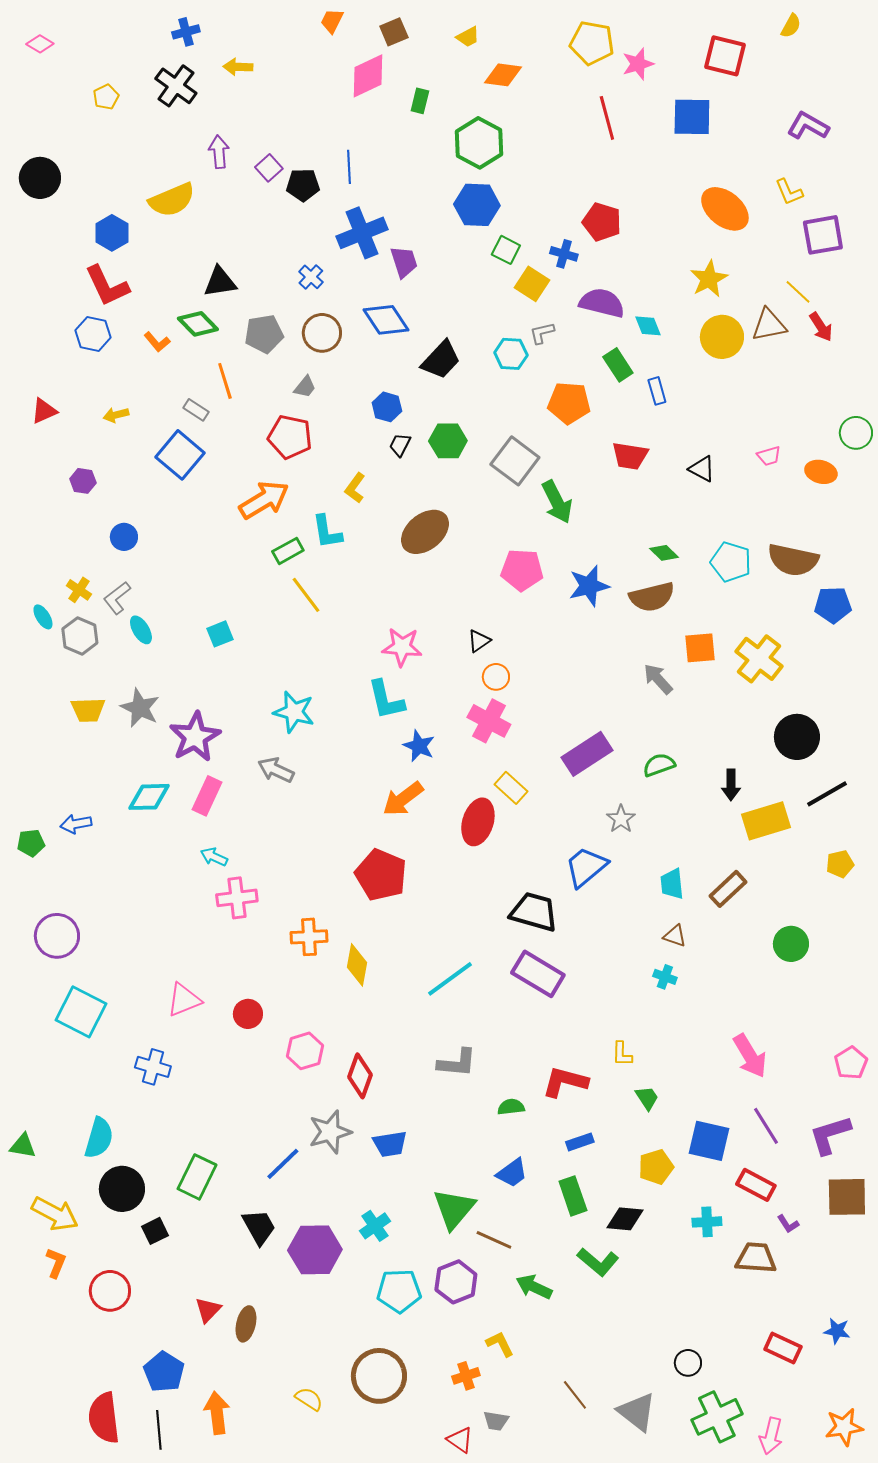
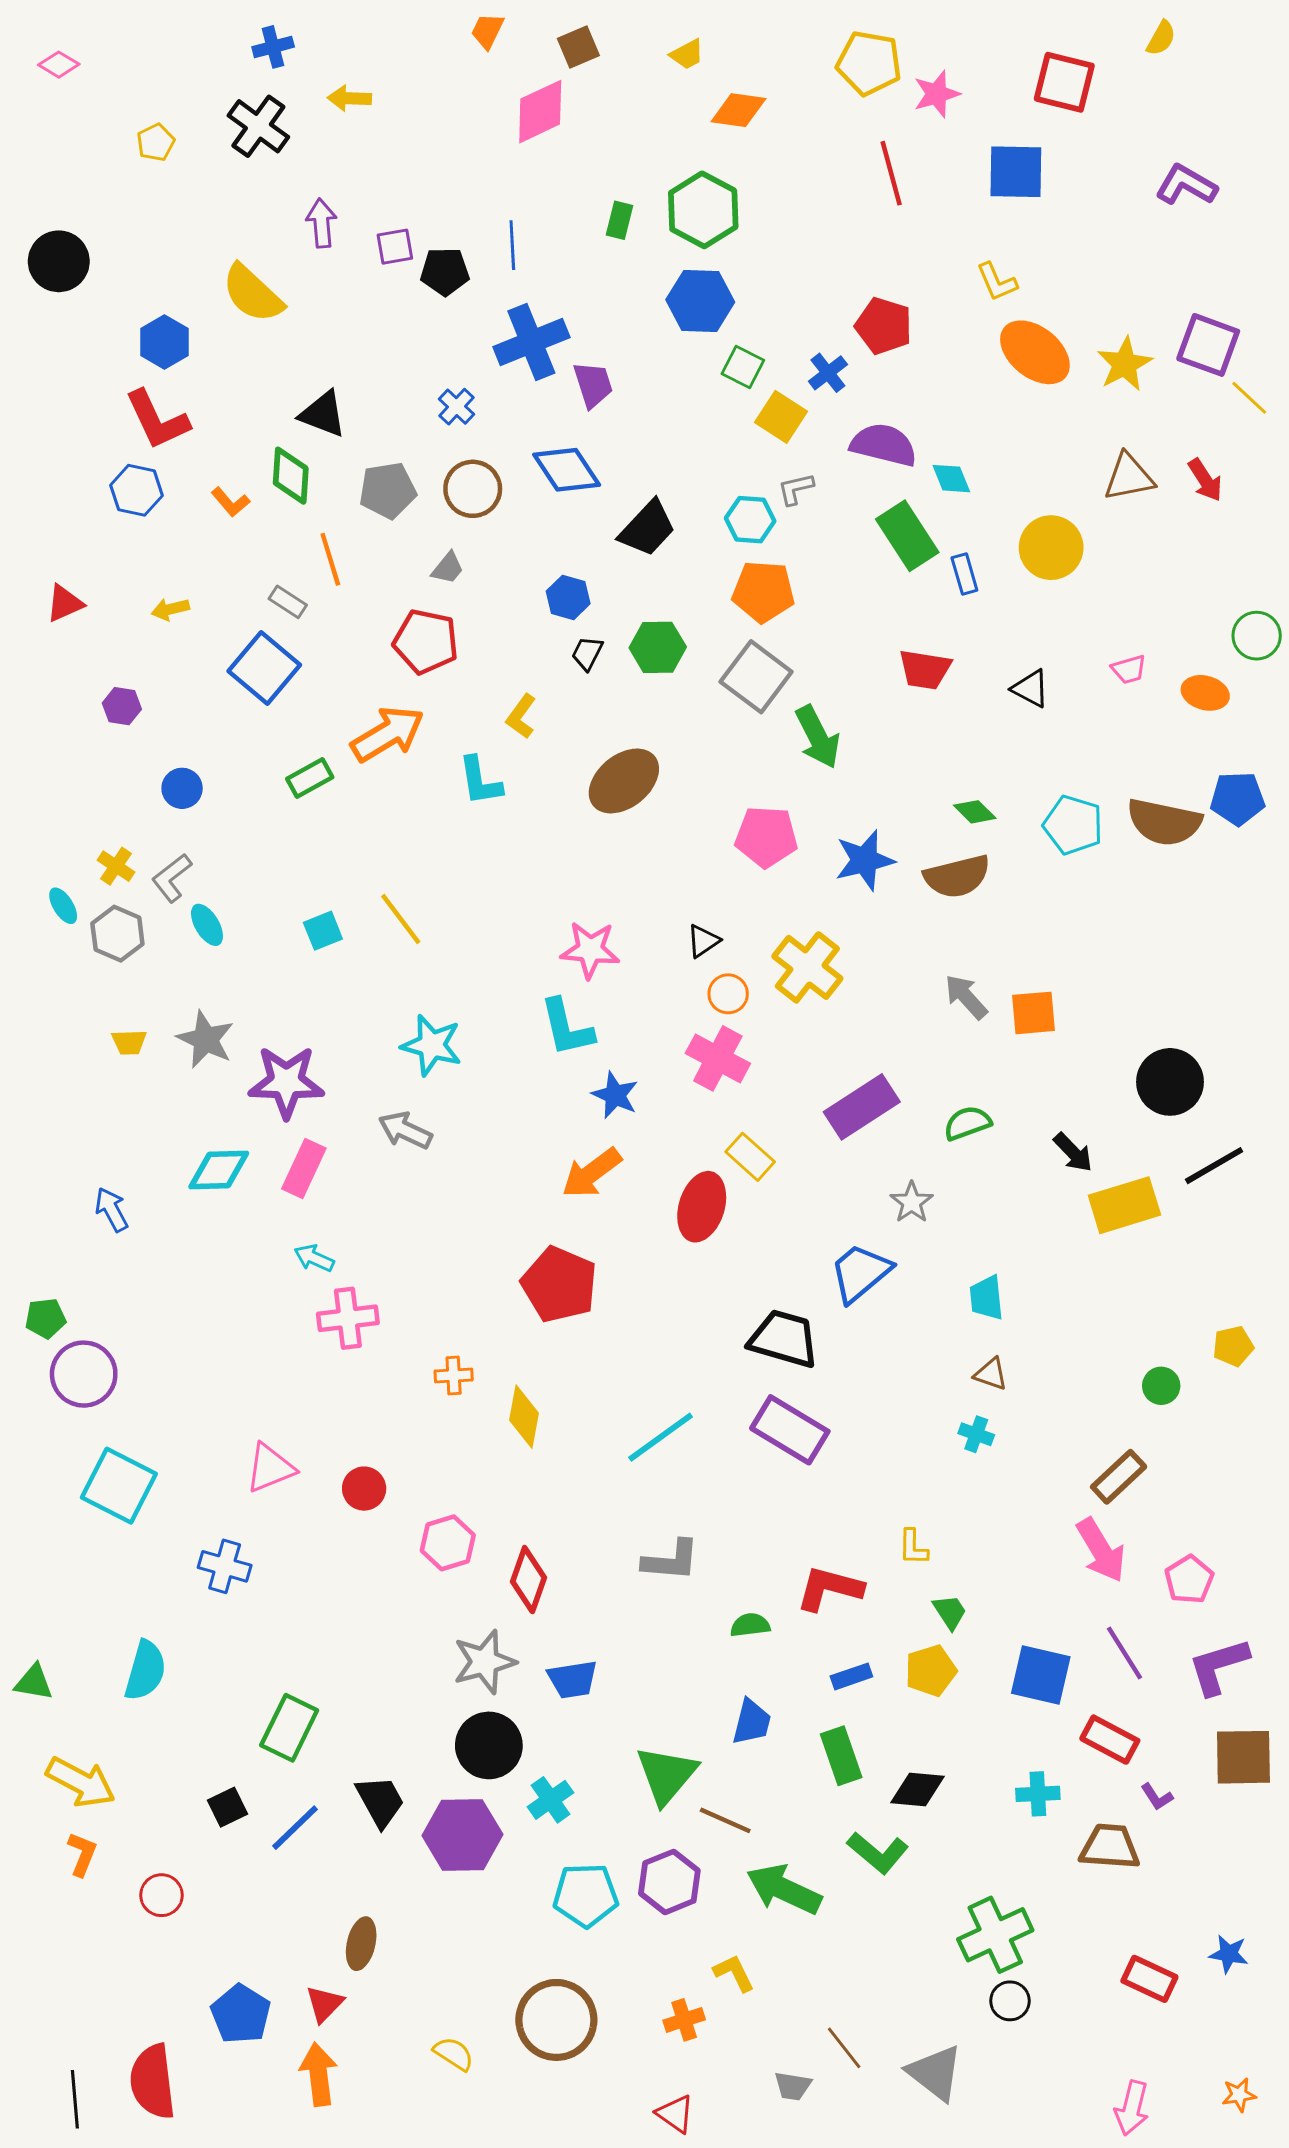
green rectangle: (420, 101) -> (619, 220), moved
purple square: (269, 168) -> (395, 247), turned 32
yellow L-shape: (789, 192) -> (997, 282), moved
yellow semicircle: (172, 200) -> (252, 294), turned 66
orange ellipse: (725, 209) -> (1035, 352), moved
purple square: (823, 235) -> (1208, 345), turned 30
blue cross: (564, 254) -> (828, 373), turned 36
yellow star: (709, 279) -> (1124, 364), moved
black triangle: (220, 282) -> (323, 414), turned 30
yellow line: (798, 292) -> (1249, 398), moved
green diamond: (198, 324) -> (291, 476), turned 48
yellow circle: (722, 337) -> (1051, 548), moved
green rectangle: (618, 365) -> (907, 536), size x1.4
orange pentagon: (569, 403) -> (763, 592), moved
green rectangle: (288, 551) -> (310, 778), moved
yellow line: (306, 595) -> (401, 919), moved
blue pentagon: (833, 605) -> (1238, 799), moved
orange square: (700, 648) -> (1033, 1013), moved
yellow cross: (759, 659) -> (807, 967), moved
yellow trapezoid: (88, 710) -> (129, 1042), size x0.7
purple star: (195, 737) -> (286, 1082), turned 30
black arrow: (731, 785) -> (1073, 1152), turned -44
blue arrow: (76, 824) -> (112, 1210), turned 72
green pentagon: (31, 843) -> (46, 1318), moved
yellow pentagon: (840, 864) -> (1233, 1346), moved
brown rectangle: (728, 889) -> (1119, 1477), moved
orange cross: (309, 937) -> (454, 1376), size x0.7
green circle: (791, 944) -> (1161, 1386), size x0.7
pink pentagon: (851, 1063) -> (1189, 1580), moved
blue line: (283, 1164) -> (295, 1828), moved
yellow pentagon: (656, 1167) -> (931, 1671), moved
blue trapezoid: (512, 1173) -> (752, 1722), turned -40
black circle: (122, 1189) -> (489, 1745), moved
green arrow: (534, 1287) -> (784, 1889), size x1.4
red circle: (110, 1291) -> (161, 1895), size x0.7
red triangle: (208, 1310) -> (324, 2004), moved
green cross: (717, 1417) -> (995, 1935), moved
gray trapezoid: (496, 1421) -> (793, 2086), moved
orange star: (844, 1427) -> (1239, 2095), size x0.6
black line: (159, 1430) -> (75, 2099), moved

